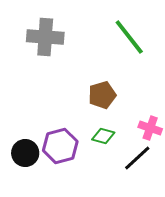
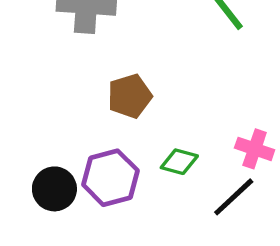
brown pentagon: (102, 95) -> (130, 96), moved

